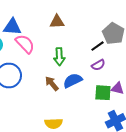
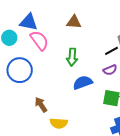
brown arrow: (52, 83) -> (41, 105), moved

